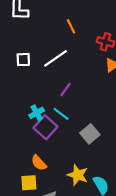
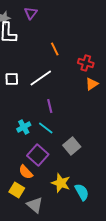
purple line: (65, 90) -> (50, 106), turned -48
purple square: (46, 127) -> (38, 155), moved
yellow square: (29, 183) -> (17, 190), turned 35

